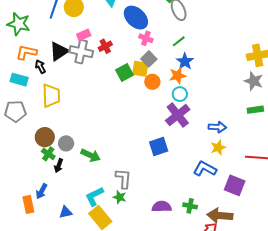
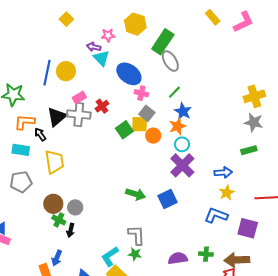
green rectangle: (255, 110) -> (249, 150), moved
green arrow: (91, 155) -> (136, 194), moved

